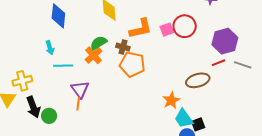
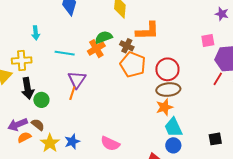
red circle: (185, 26) -> (167, 69), moved
pink square: (167, 30) -> (208, 41), moved
cyan arrow: (50, 48) -> (36, 33), moved
red line: (218, 63) -> (218, 79), turned -48
brown ellipse: (198, 80) -> (168, 90), moved
black square: (198, 124) -> (215, 139), moved

